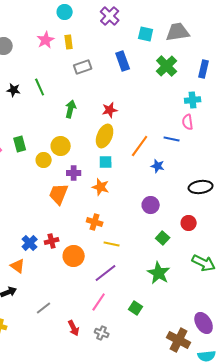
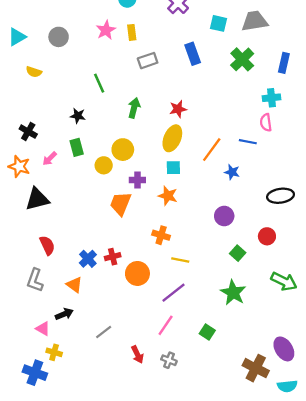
black star: (14, 90) -> (78, 116), moved

